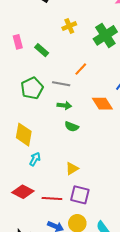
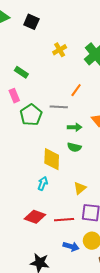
pink rectangle: (18, 42) -> (14, 96), moved
green rectangle: (42, 50) -> (21, 72), moved
green arrow: (64, 105) -> (75, 127), moved
yellow diamond: (24, 135) -> (52, 159), moved

